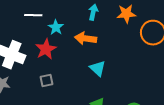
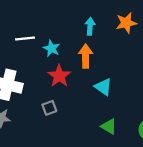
orange arrow: (86, 38) -> (86, 56), turned 90
red star: (46, 49) -> (59, 76), moved

